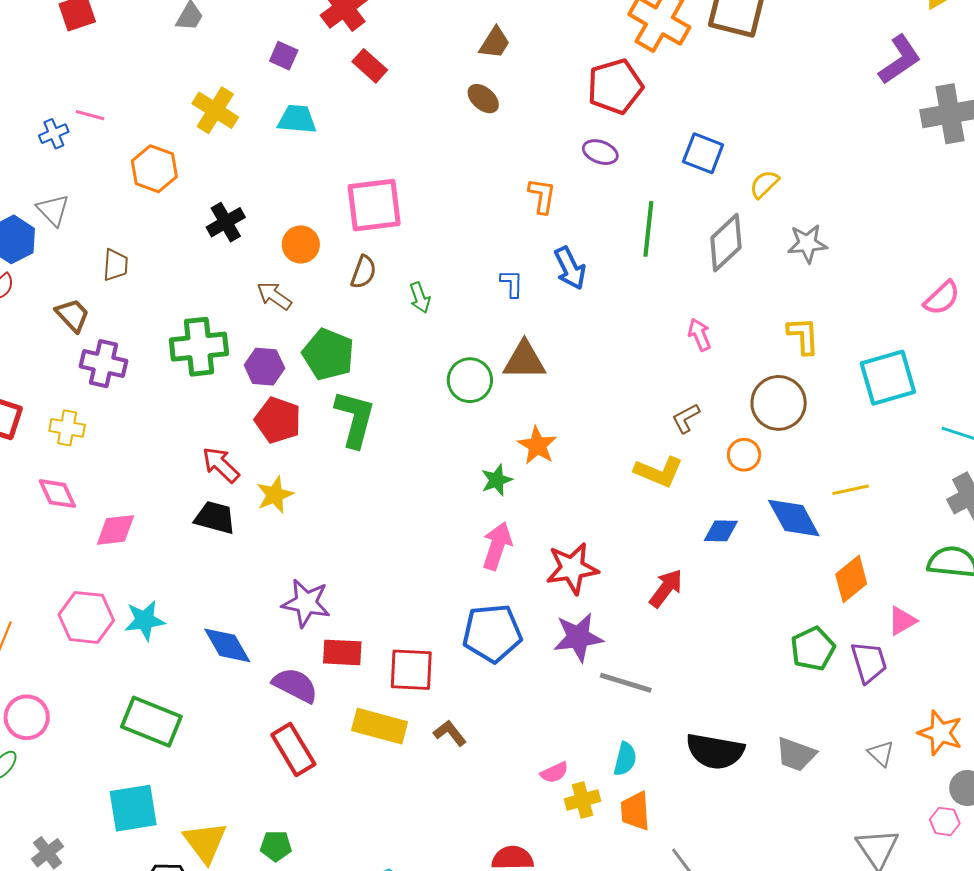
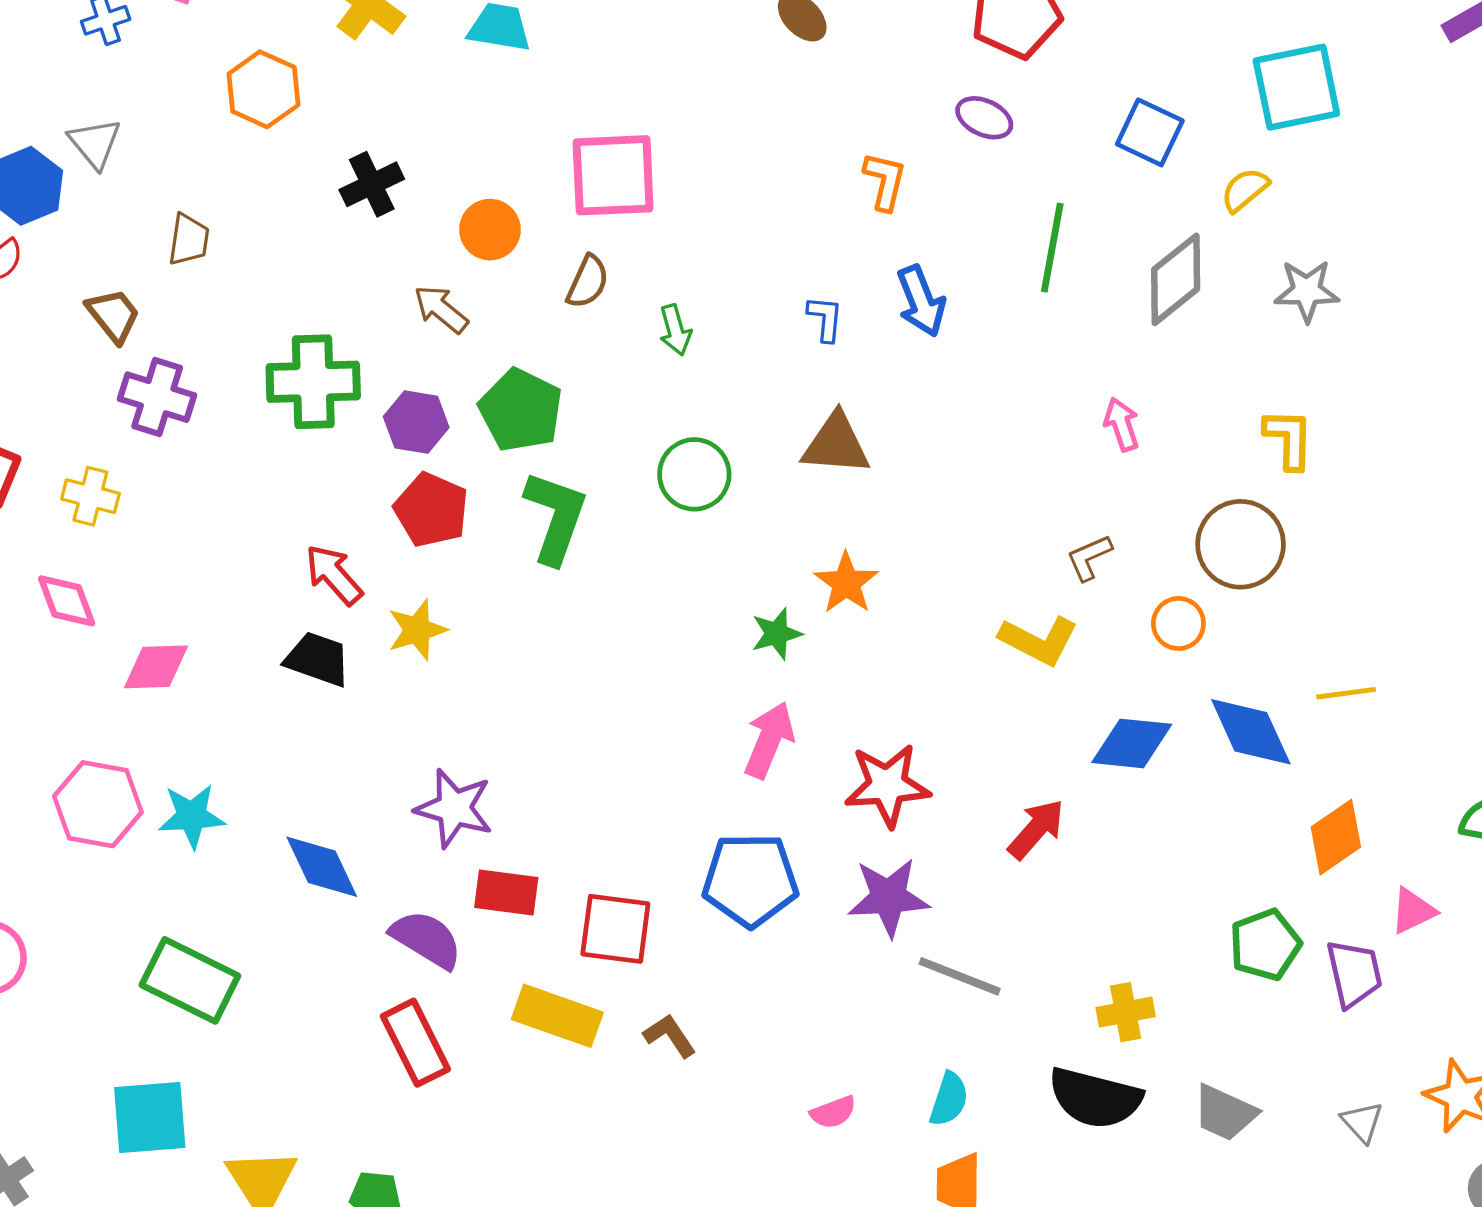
cyan square: (888, 378) -> (1296, 87), moved
green circle: (470, 380) -> (694, 474), moved
blue diamond: (721, 531) -> (1132, 743), size x1.4
yellow cross: (583, 800) -> (1126, 1012), moved

